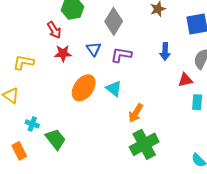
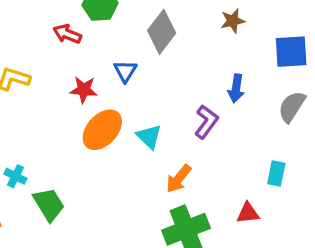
red arrow: (54, 30) -> (67, 34), turned 138
red star: (63, 53) -> (84, 90), moved
purple L-shape: (121, 55) -> (206, 122), moved, turned 110
red triangle: (185, 80) -> (248, 213), moved

